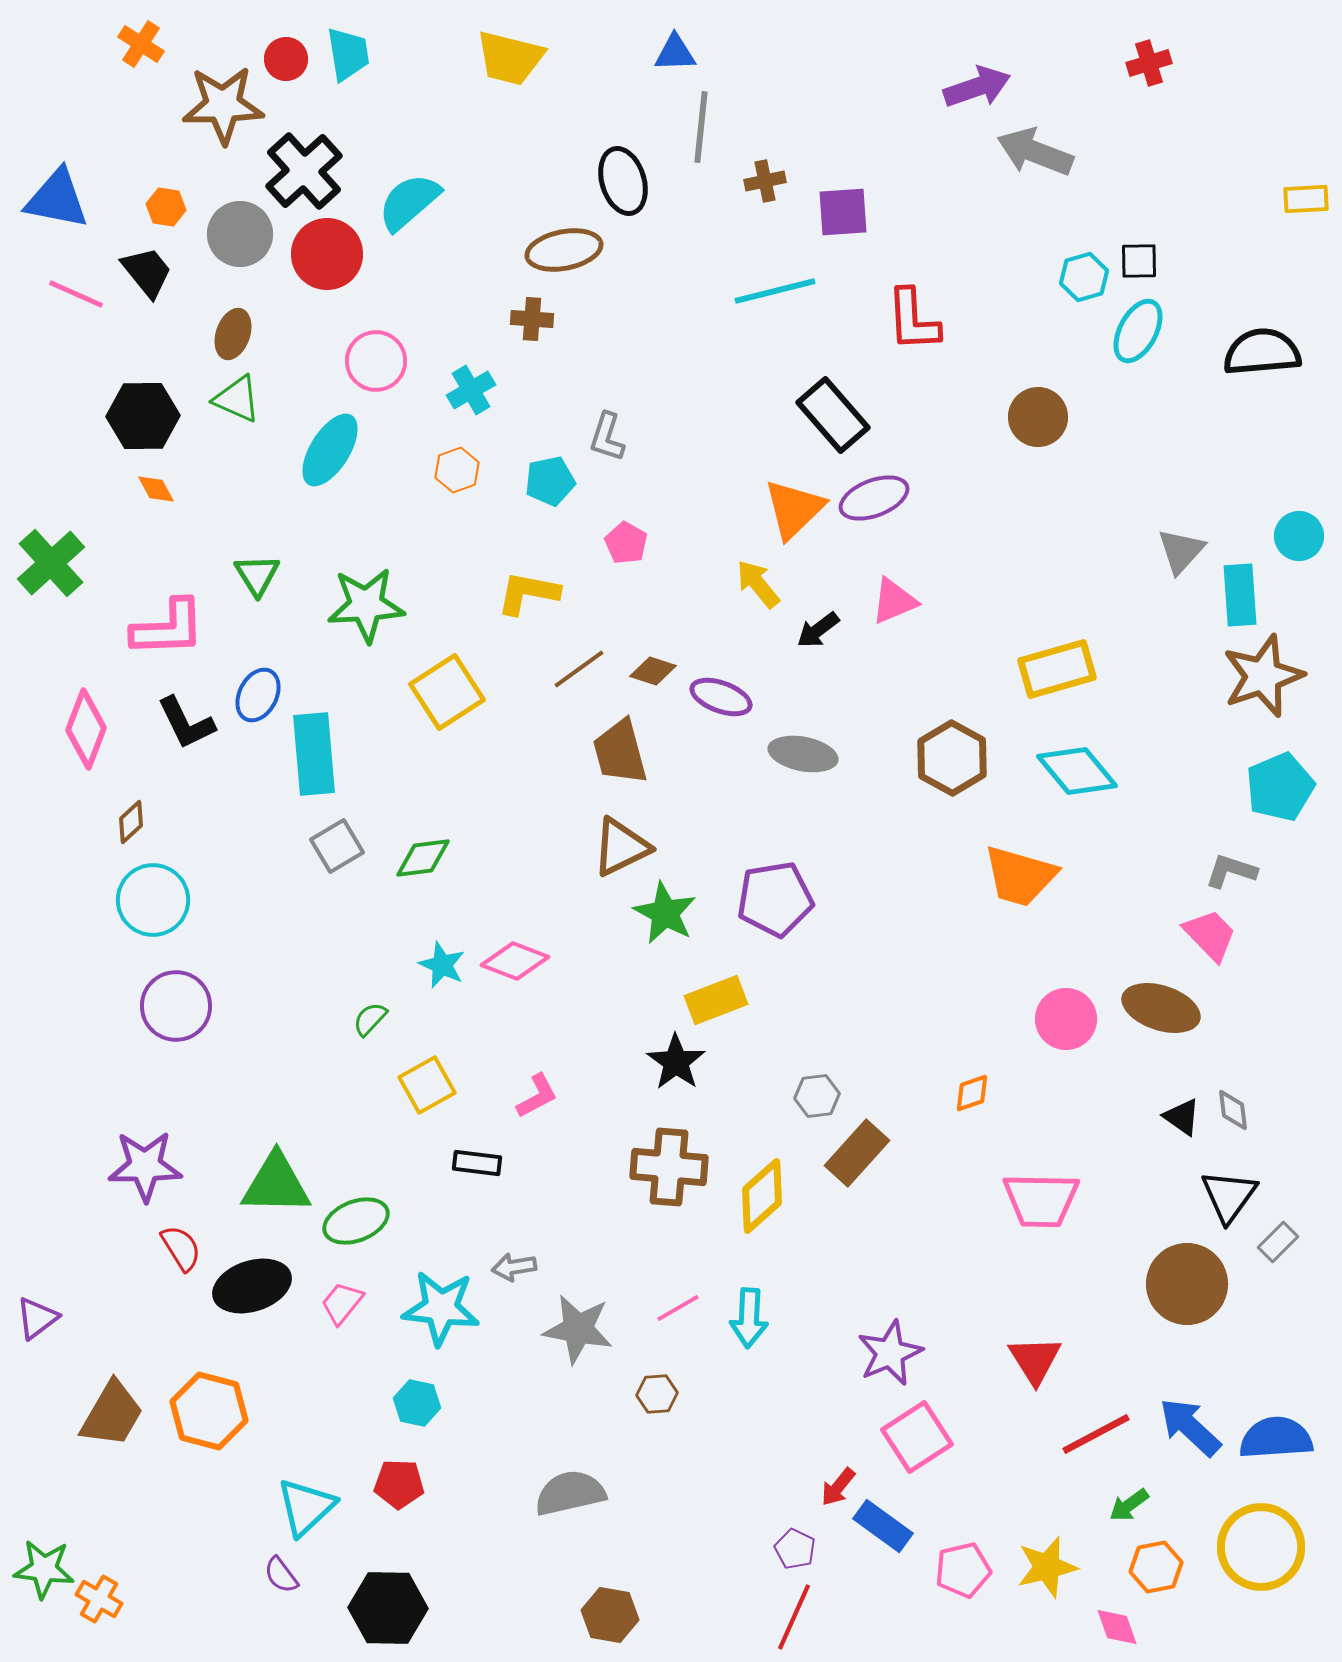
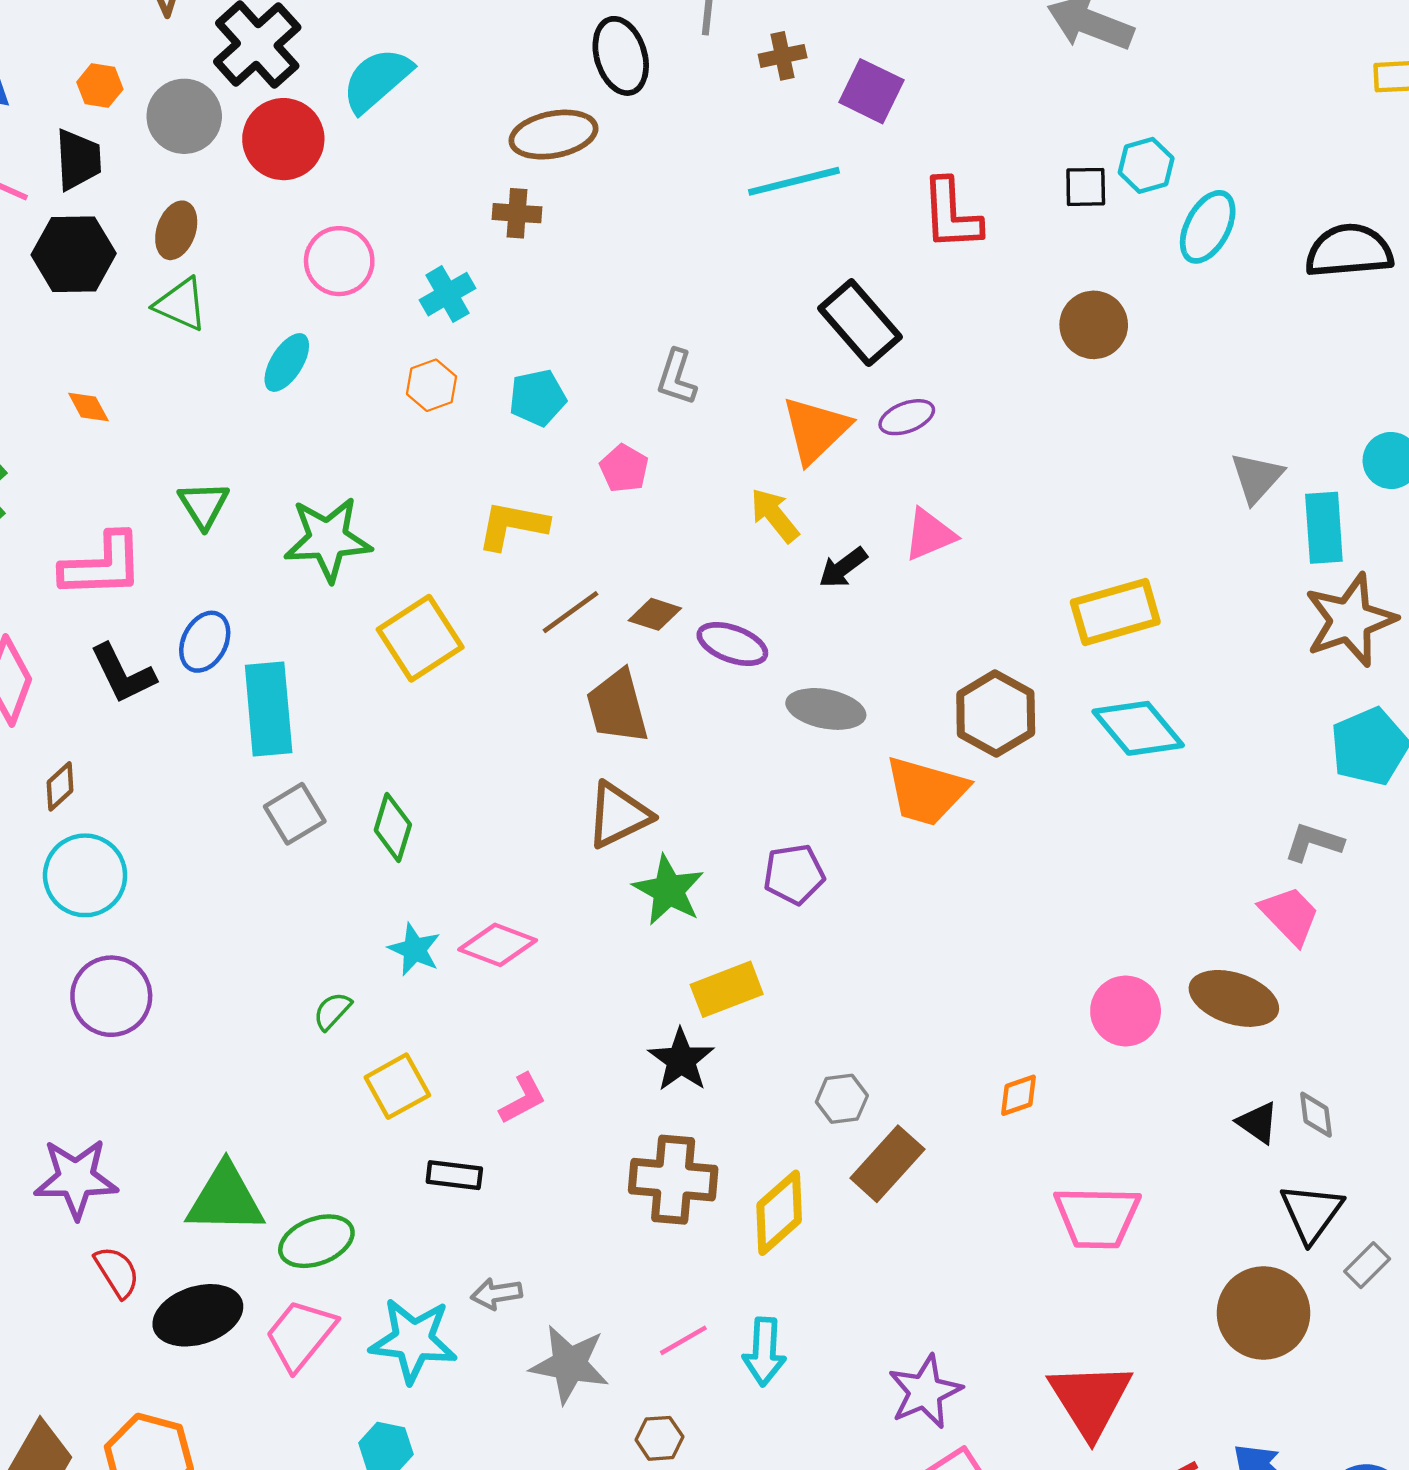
purple square: (843, 212) -> (871, 91), turned 30
black square: (1139, 261) -> (1086, 187), moved
black trapezoid: (147, 272) -> (78, 160), turned 36
black hexagon: (143, 416) -> (74, 254), moved
gray L-shape: (607, 437) -> (677, 377), moved
cyan ellipse: (330, 450) -> (287, 362), size x0.7
purple ellipse: (874, 498) -> (907, 417), size x0.7
green diamond: (423, 858) -> (393, 827), turned -66
orange trapezoid: (1020, 876) -> (926, 791), moved
purple pentagon: (775, 899) -> (794, 874), size x0.7
pink trapezoid: (342, 1303) -> (300, 1335), size x1.5
red triangle: (1035, 1360) -> (1090, 1400), size x1.4

